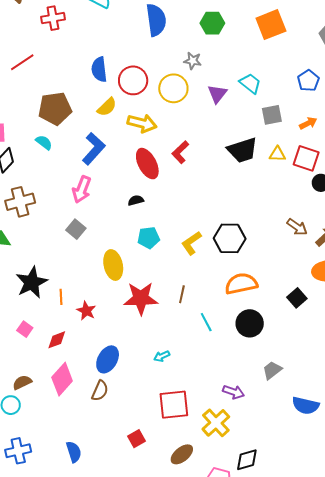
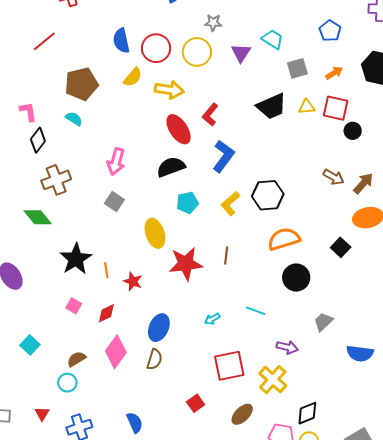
blue L-shape: (94, 149) -> (223, 156), moved
black semicircle: (136, 200) -> (171, 167), size x1.8
cyan line: (206, 322) -> (256, 311), moved, turned -36

